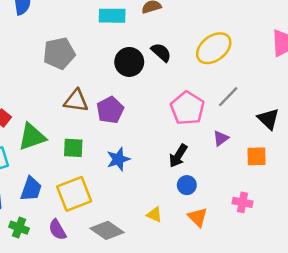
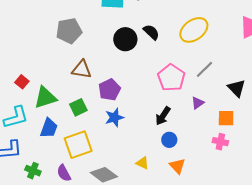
purple pentagon: (110, 110) -> (110, 90), moved
green square: (73, 148) -> (78, 107), turned -30
blue trapezoid: (31, 189) -> (49, 128), moved
pink cross: (243, 202) -> (220, 142), moved

